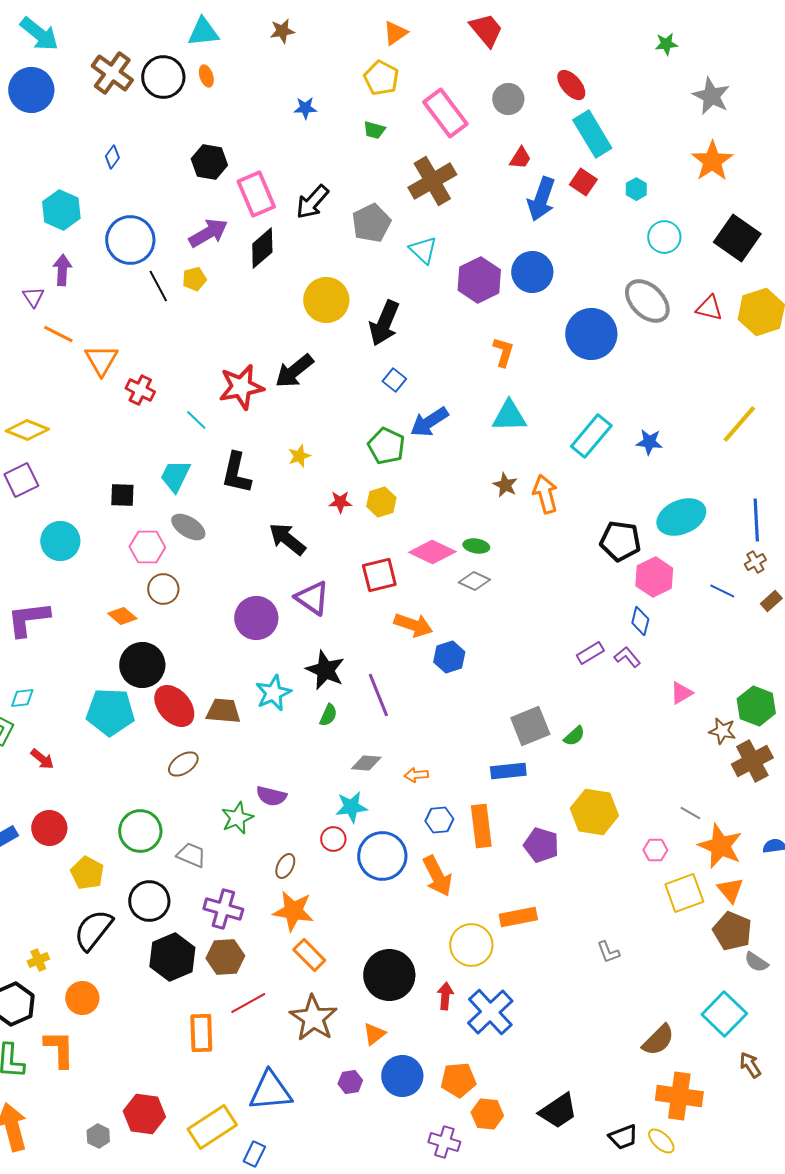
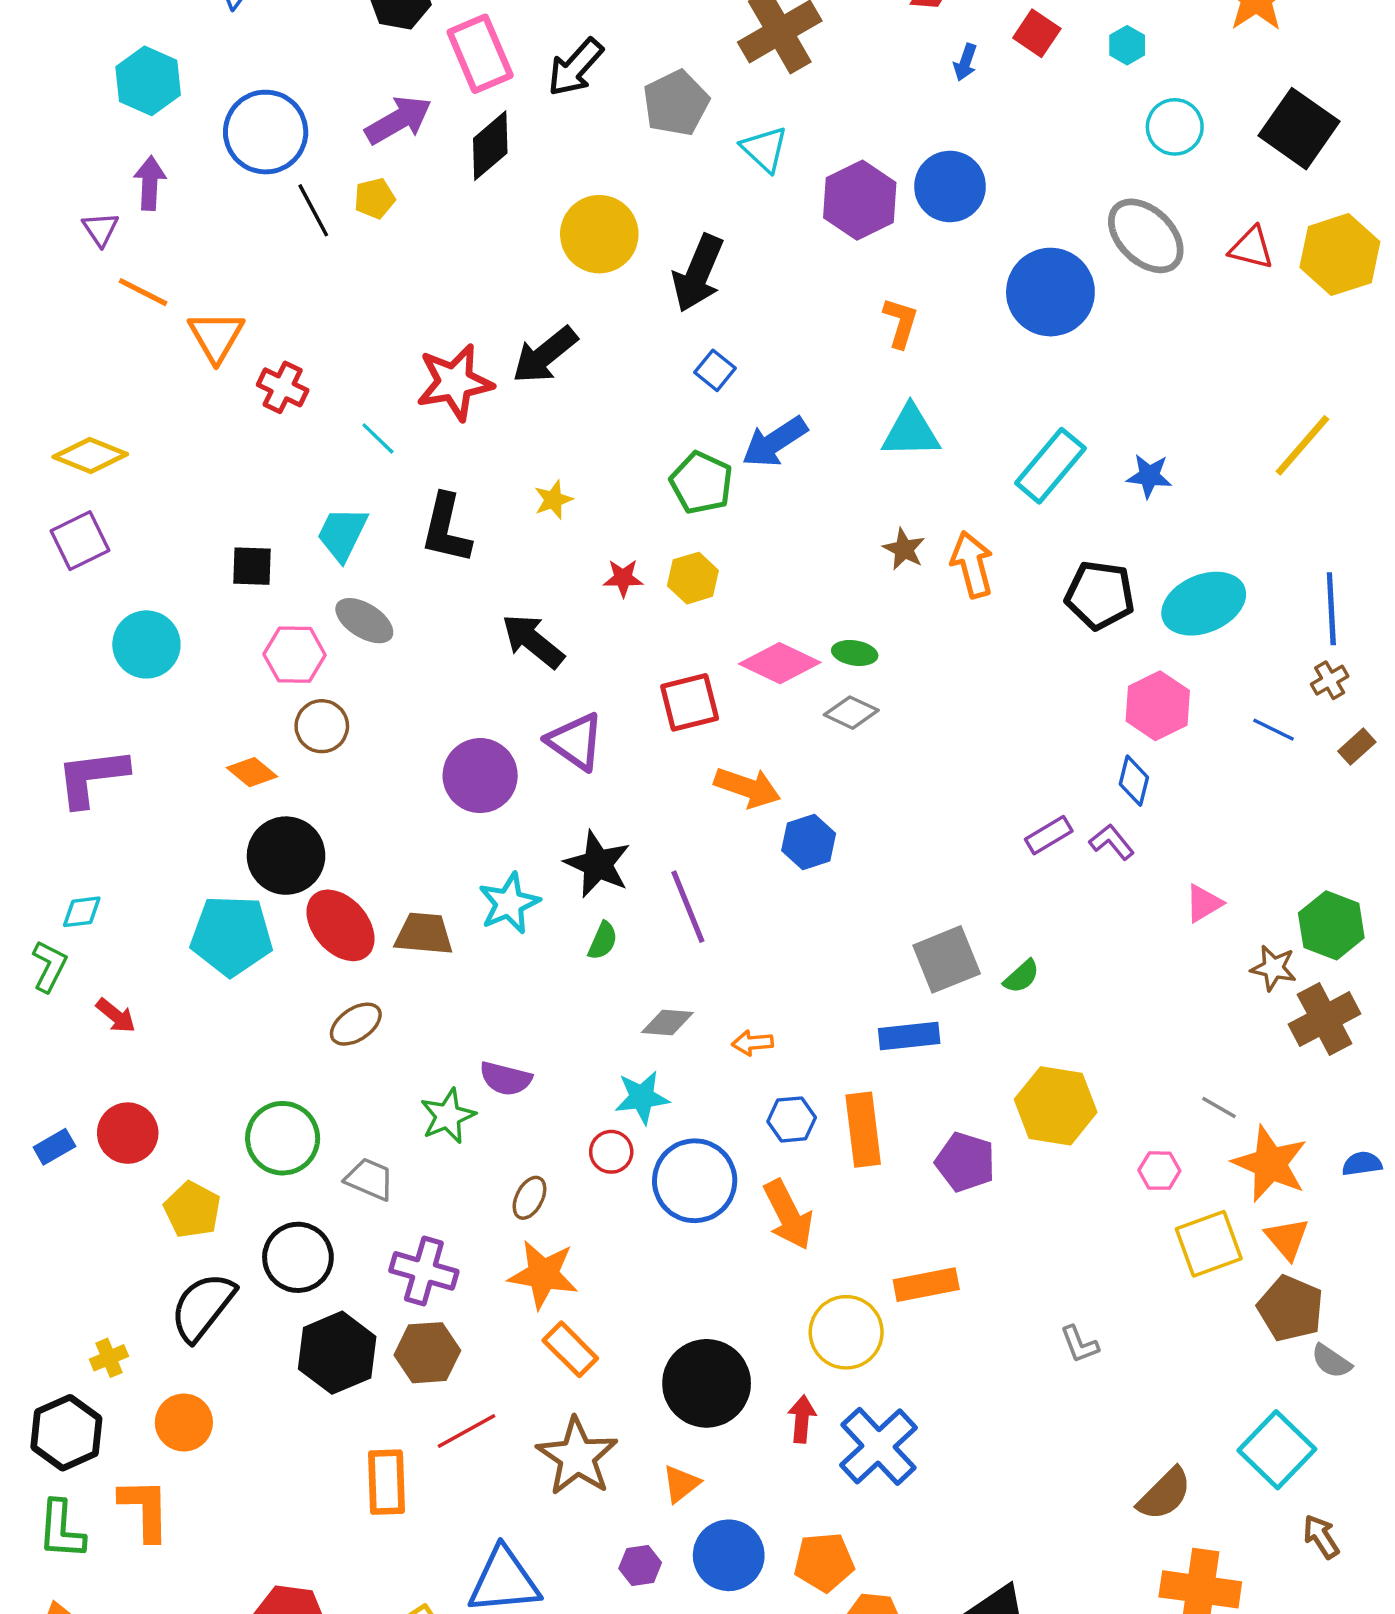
blue arrow: (541, 199) -> (965, 62), size x0.5
black pentagon: (620, 541) -> (1100, 595), moved

